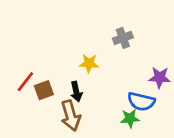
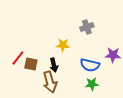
brown square: (44, 90) -> (31, 64), turned 32
blue semicircle: (141, 101) -> (90, 65), moved

